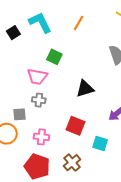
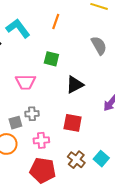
green square: (54, 57) -> (51, 59), moved
gray cross: (39, 100) -> (32, 114), moved
cyan square: (100, 143) -> (101, 159), moved, turned 35

